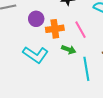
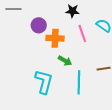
pink line: (80, 30) -> (82, 34), moved
cyan L-shape: (36, 55) -> (44, 82), moved, turned -120

